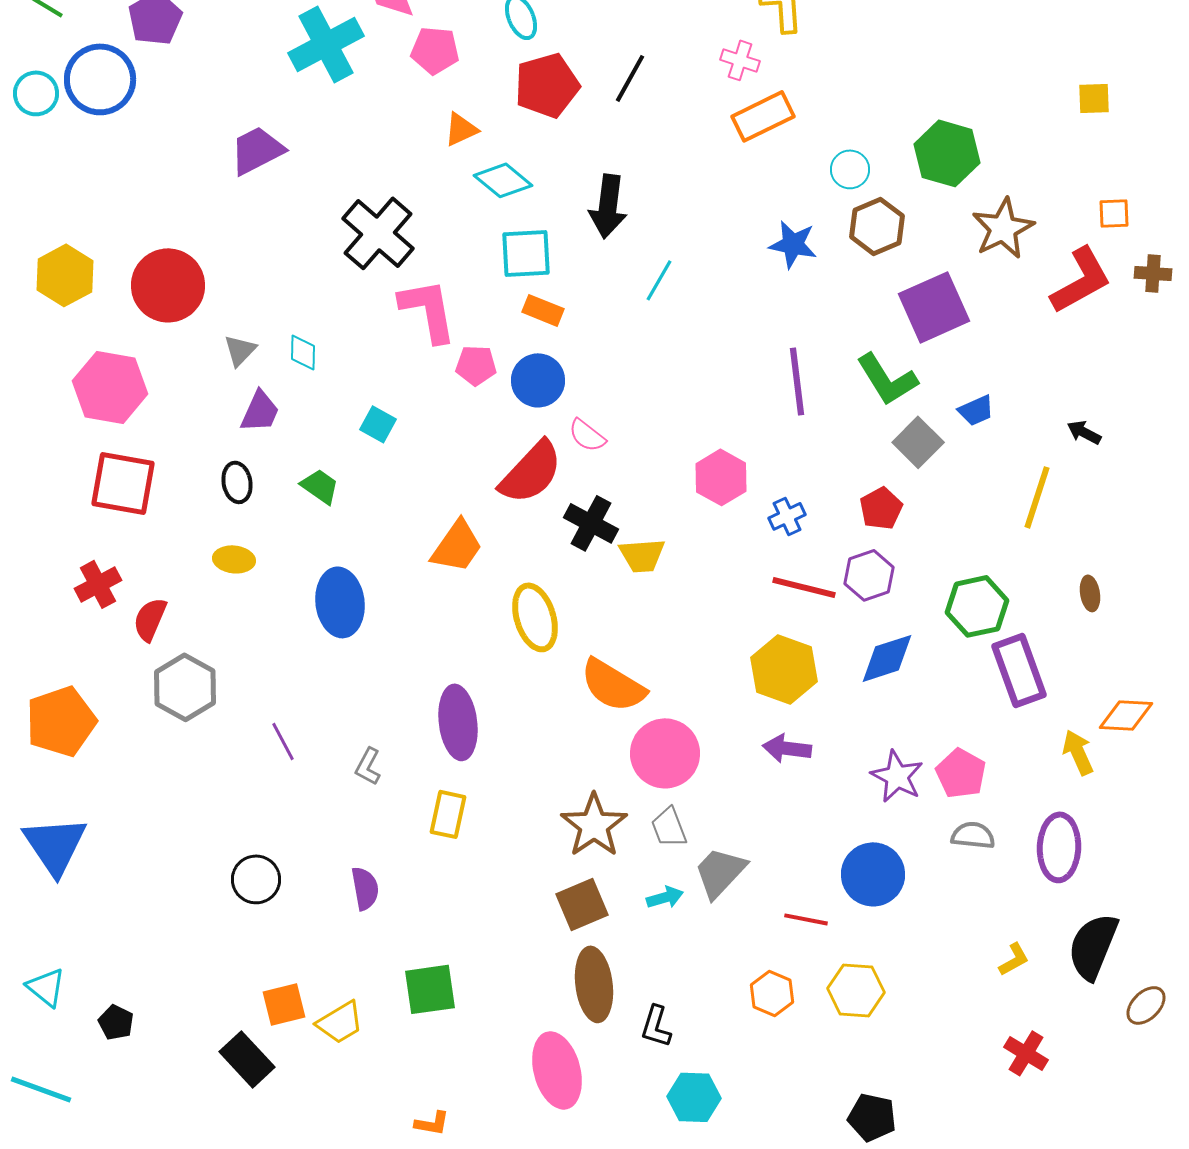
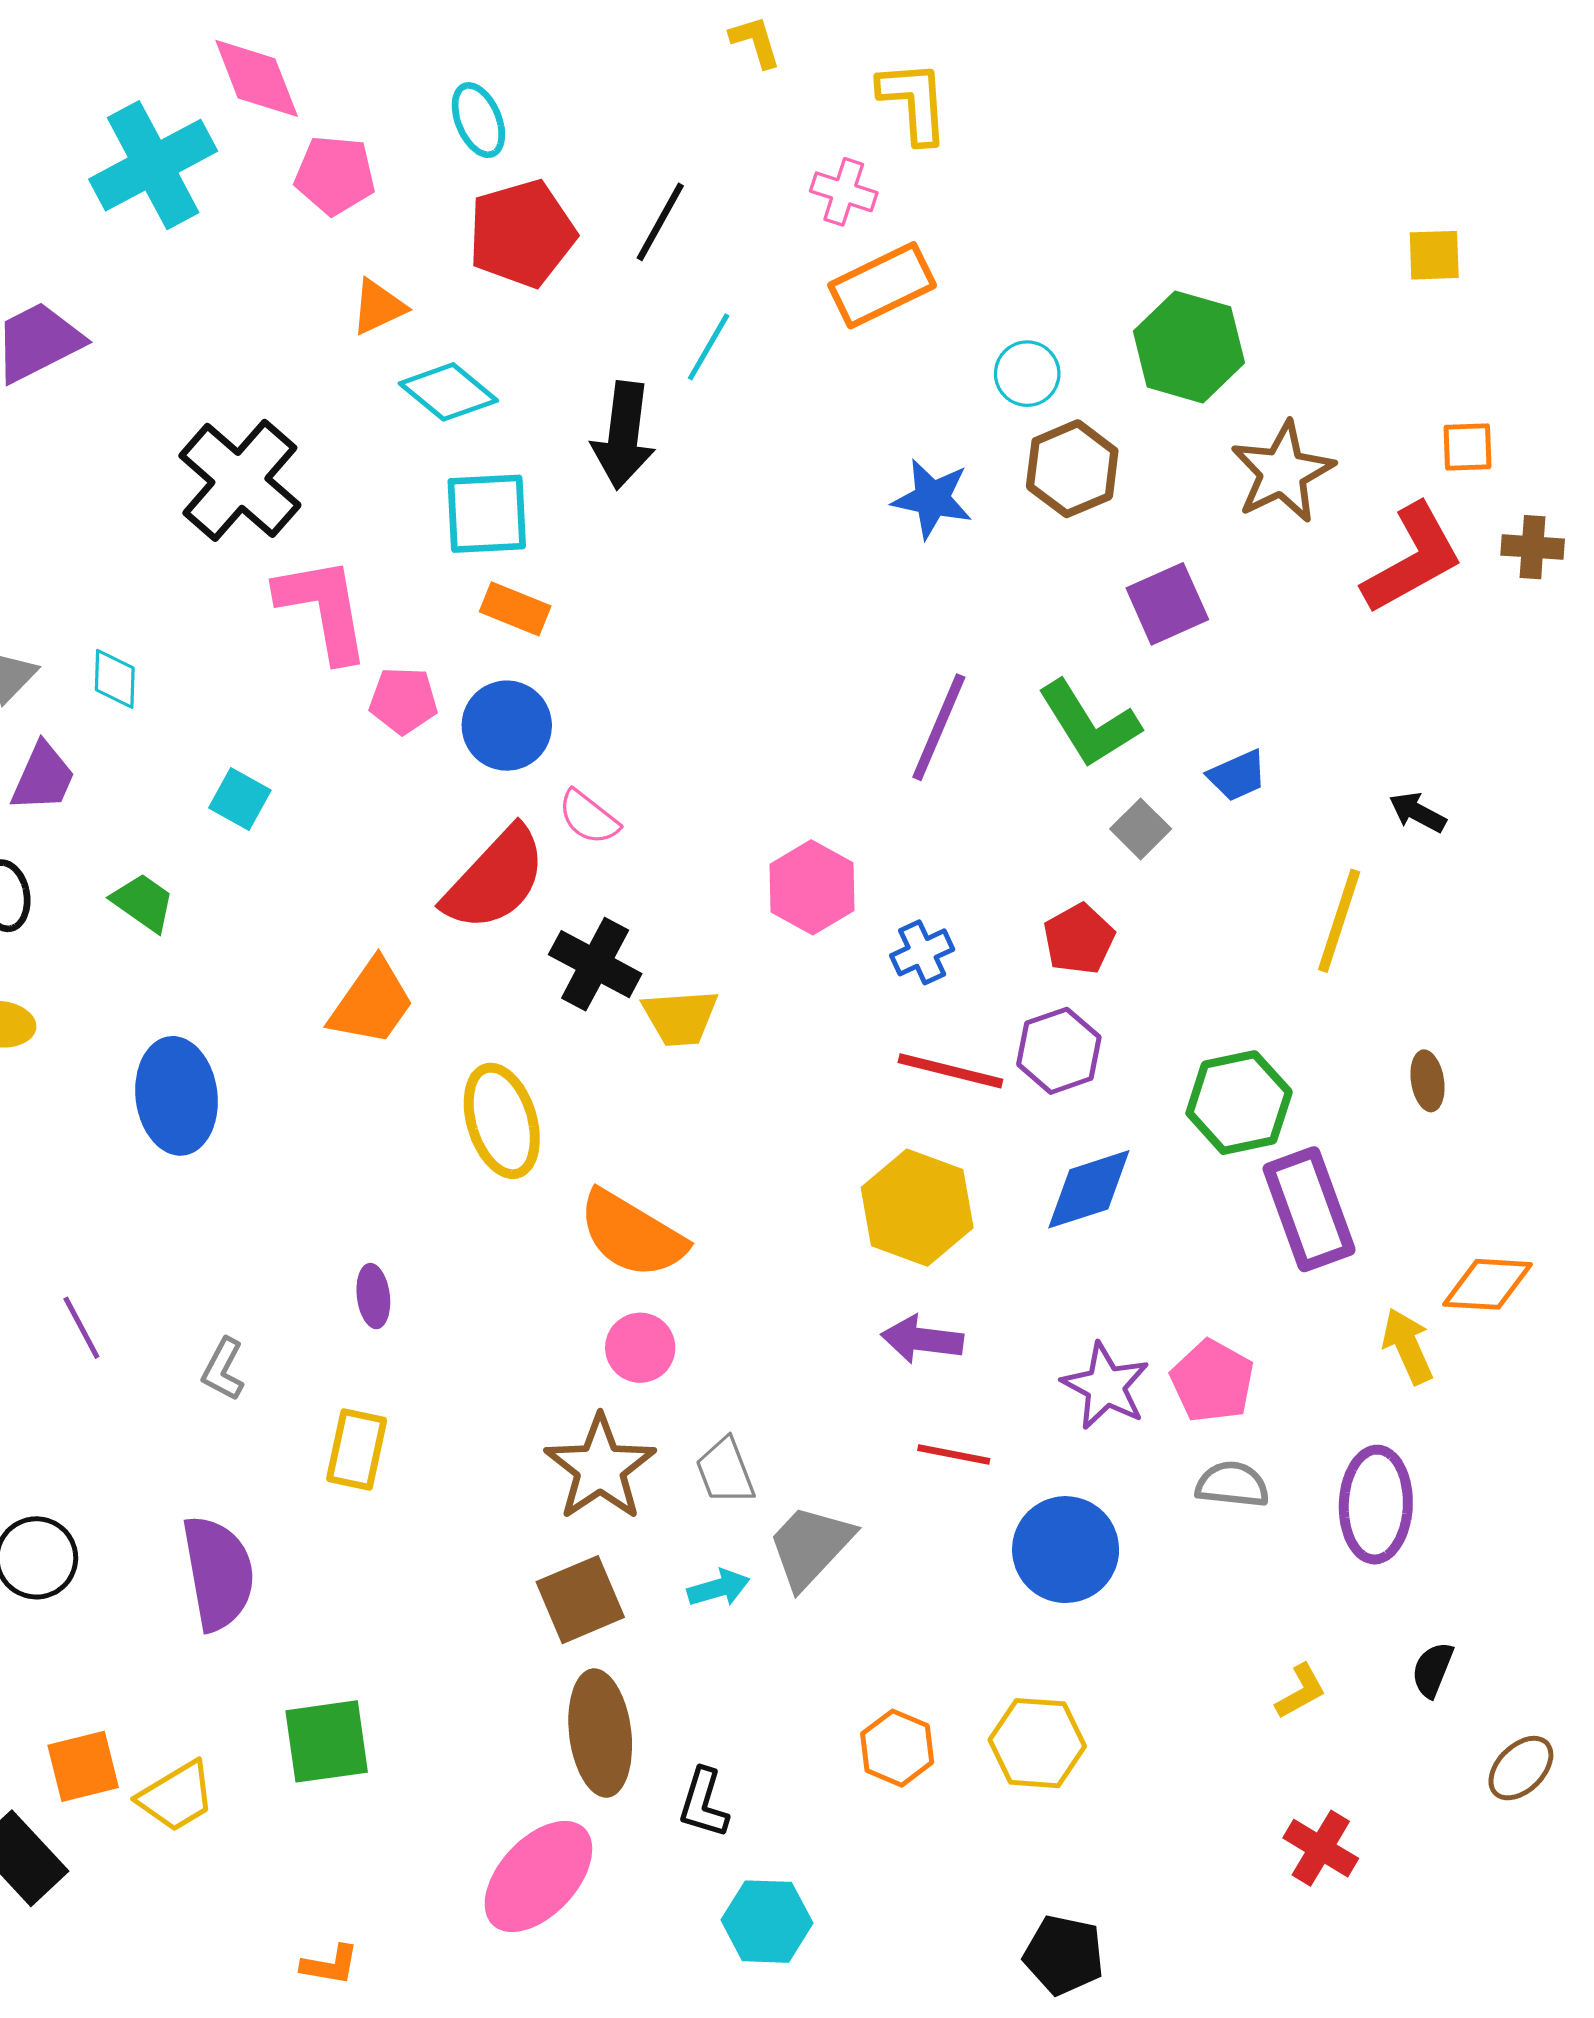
cyan line: (659, 280) -> (709, 347), moved
purple square: (934, 307) -> (1167, 604), size x0.7
purple line: (797, 381) -> (939, 727), turned 30
gray square: (918, 442) -> (1141, 829), size x0.7
purple ellipse: (458, 722) -> (373, 1296), size x0.5
pink circle: (665, 753) -> (640, 1348), moved, size x0.6
purple semicircle: (365, 888) -> (218, 1573), size x1.6
red line: (806, 919) -> (954, 1454), moved
black semicircle: (1093, 946) -> (1433, 1670), size x0.5
pink ellipse: (557, 1070) -> (538, 1876), turned 58

